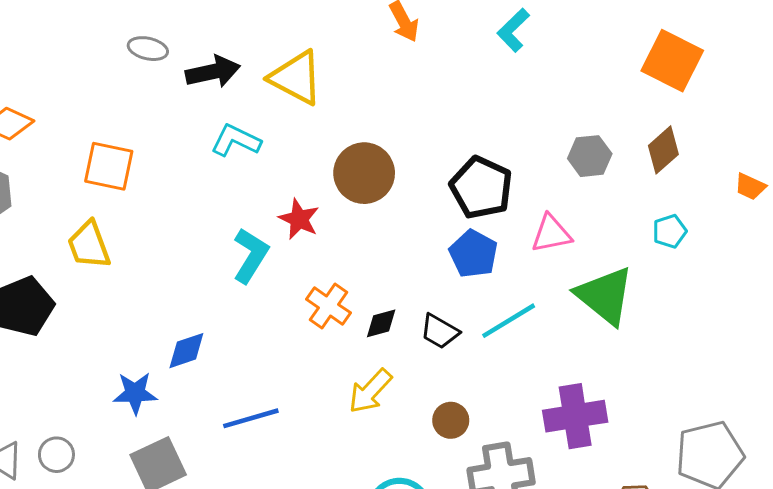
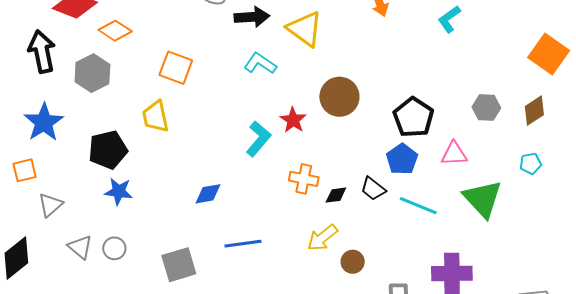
orange cross: (328, 306) -> (304, 179), turned -32
cyan line: (509, 321) -> (418, 206), turned 45
black trapezoid: (440, 331) -> (373, 189), moved
blue star: (135, 393) -> (119, 191), moved
brown circle: (451, 420) -> (353, 262), moved

